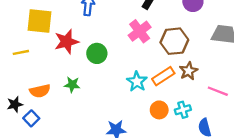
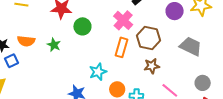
pink cross: (140, 31) -> (123, 20), turned -30
orange rectangle: (163, 76) -> (121, 47), moved, turned -60
cyan star: (137, 81) -> (98, 72), moved

